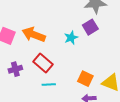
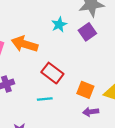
cyan star: (71, 38) -> (59, 25), moved
red rectangle: (43, 63) -> (52, 73), moved

